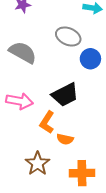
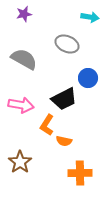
blue circle: (90, 59) -> (88, 78), moved
brown star: (38, 164) -> (20, 162), moved

